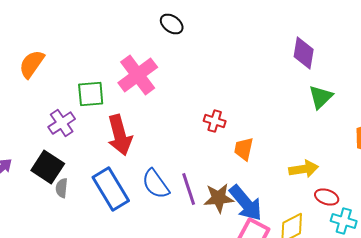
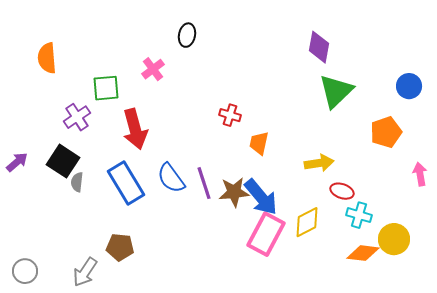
black ellipse: (172, 24) -> (187, 35), moved, turned 65
orange semicircle: (32, 64) -> (47, 58), turned -40
pink cross: (138, 75) -> (153, 69), size x0.6
green triangle: (321, 97) -> (336, 91), size x1.4

